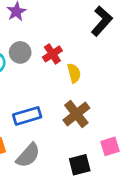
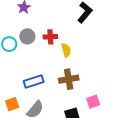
red cross: (52, 54) -> (50, 37), turned 32
brown cross: (76, 114) -> (69, 79), turned 30

